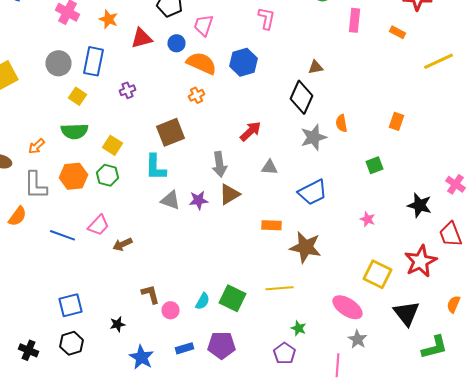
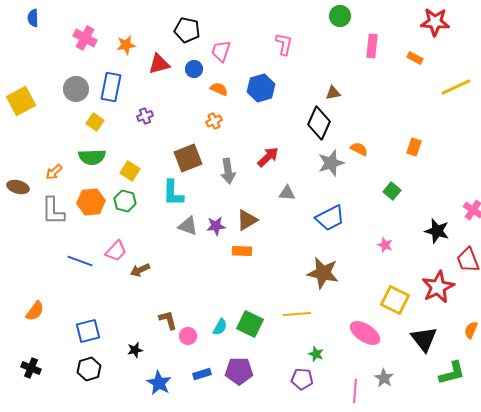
orange star: (108, 19) -> (126, 45), turned -30
orange semicircle: (202, 63) -> (219, 89), size x0.6
orange semicircle: (342, 123) -> (359, 149), turned 126
gray arrow: (220, 164) -> (228, 171), moved
green square: (374, 165) -> (392, 191), turned -30
orange semicircle: (18, 216) -> (35, 311), moved
orange rectangle: (272, 225) -> (242, 251), moved
gray star: (358, 339) -> (384, 378), moved
black cross: (28, 350) -> (31, 368), moved
purple pentagon: (284, 353) -> (302, 379), turned -30

